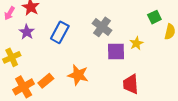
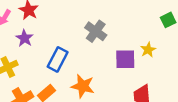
gray cross: (102, 27) -> (96, 31), moved
blue rectangle: (60, 32) -> (58, 59), moved

